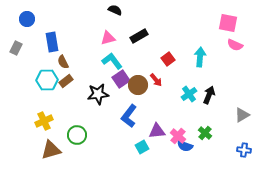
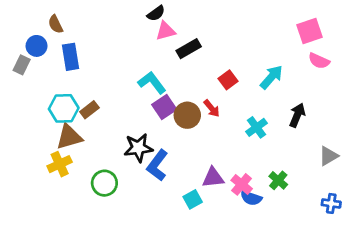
black semicircle: (115, 10) -> (156, 13), turned 120
blue circle: (27, 19) -> (37, 46), moved
pink square: (228, 23) -> (309, 31), turned -30
pink triangle: (108, 38) -> (166, 31), moved
cyan arrow: (200, 57) -> (271, 77), turned 36
brown semicircle: (63, 62) -> (56, 24), moved
black star: (98, 94) -> (138, 148), moved
black arrow: (209, 95) -> (297, 115), moved
blue L-shape: (129, 116) -> (157, 165), moved
brown triangle: (51, 150) -> (69, 137), moved

